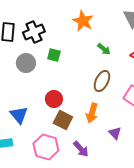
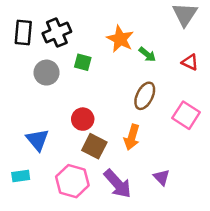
orange star: (83, 21) -> (120, 39), moved
purple triangle: (115, 133) -> (162, 177), moved
purple arrow: (81, 149) -> (118, 184), size x1.4

